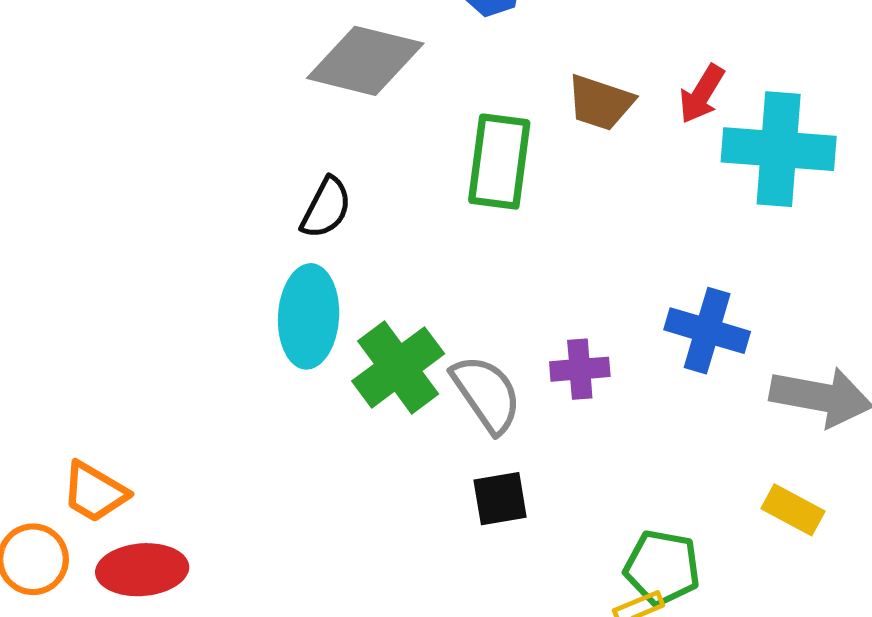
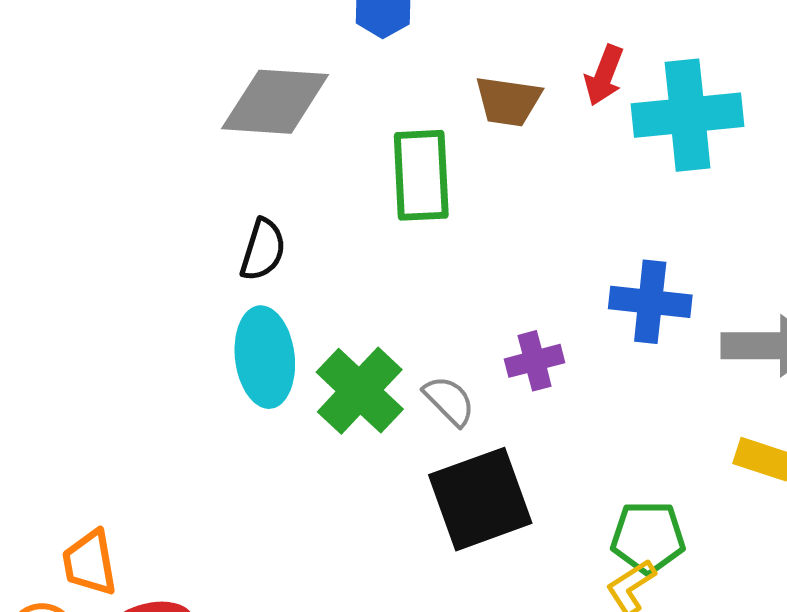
gray semicircle: (486, 394) -> (449, 401), size x0.7
orange trapezoid: (95, 492) -> (90, 563), turned 60
black square: (500, 499) -> (480, 499), size x1.8

